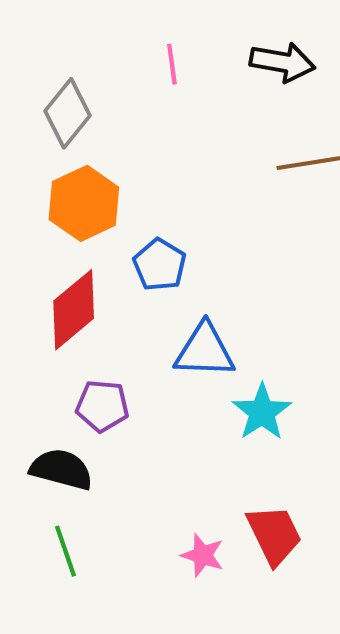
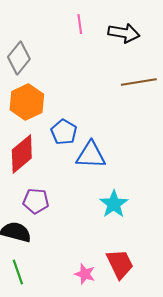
pink line: (172, 64) -> (80, 24), moved
blue triangle: (205, 351) -> (91, 155), moved

